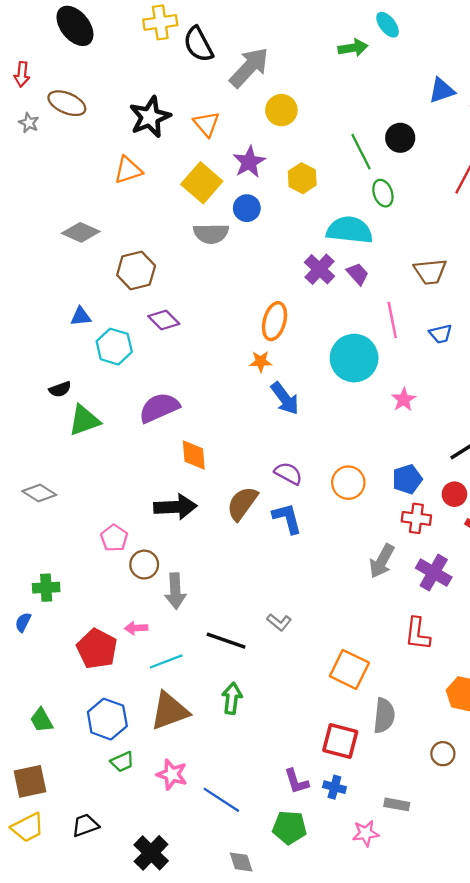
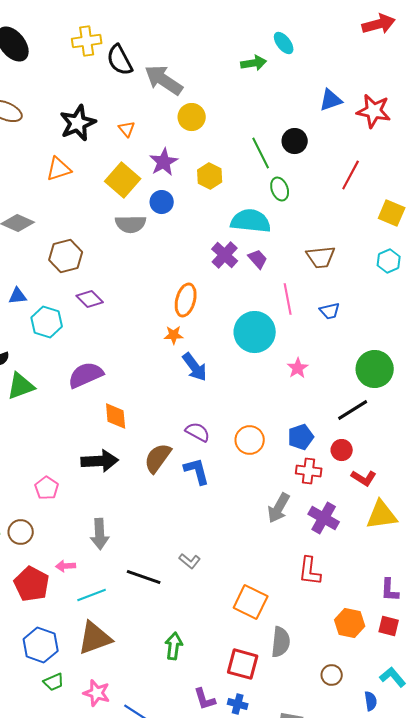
gray arrow: (249, 67) -> (164, 80), turned -99
orange triangle: (206, 124) -> (127, 129), size x0.7
brown circle: (144, 565) -> (21, 532), moved
green arrow: (232, 698) -> (174, 646), moved

